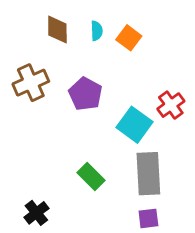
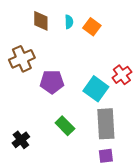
purple pentagon: (85, 94) -> (52, 82), moved, turned -30
black cross: (36, 213) -> (21, 140), moved

